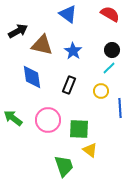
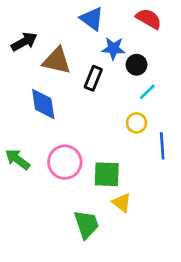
black circle: (112, 50) -> (136, 65), moved
blue star: (73, 51) -> (113, 48), moved, turned -30
black rectangle: (69, 85) -> (93, 78), moved

